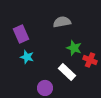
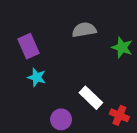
green star: (74, 48) -> (122, 47), moved
red cross: (90, 60) -> (119, 115), moved

